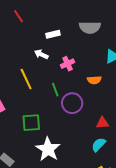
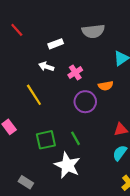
green line: (55, 90) -> (76, 138), moved
purple circle: (72, 103) -> (85, 102), moved

